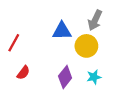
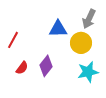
purple diamond: (65, 77) -> (46, 66), moved
cyan star: (94, 77) -> (88, 72), size x1.5

